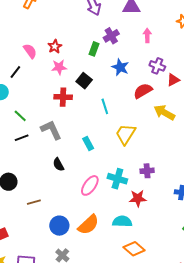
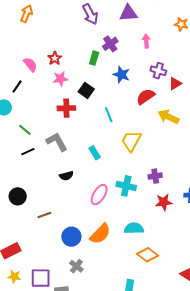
black semicircle: (58, 164) -> (66, 176), turned -72
red star: (138, 198) -> (164, 202), moved

